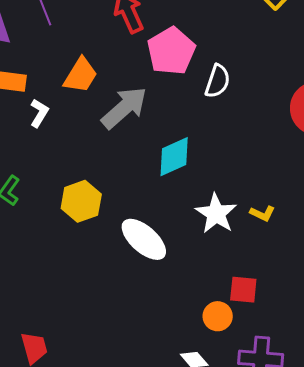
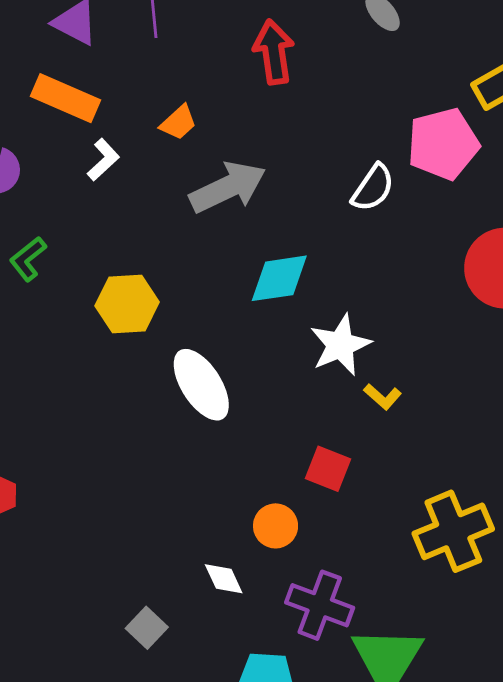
pink pentagon: (171, 51) -> (443, 144), moved
orange trapezoid: (81, 75) -> (178, 122), size x0.7
white star: (216, 214) -> (340, 345), moved
red square: (243, 290) -> (328, 469), moved

